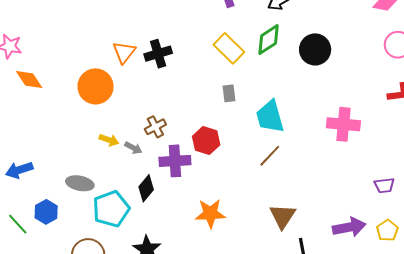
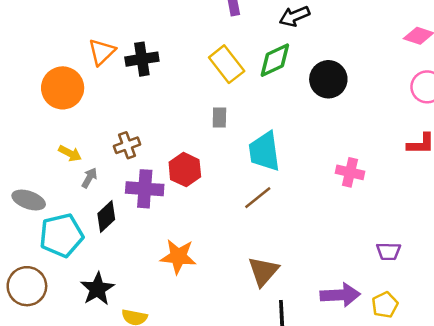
pink cross: (343, 124) -> (350, 172), size x0.7
gray arrow: (133, 148) -> (89, 178), moved, turned -96

